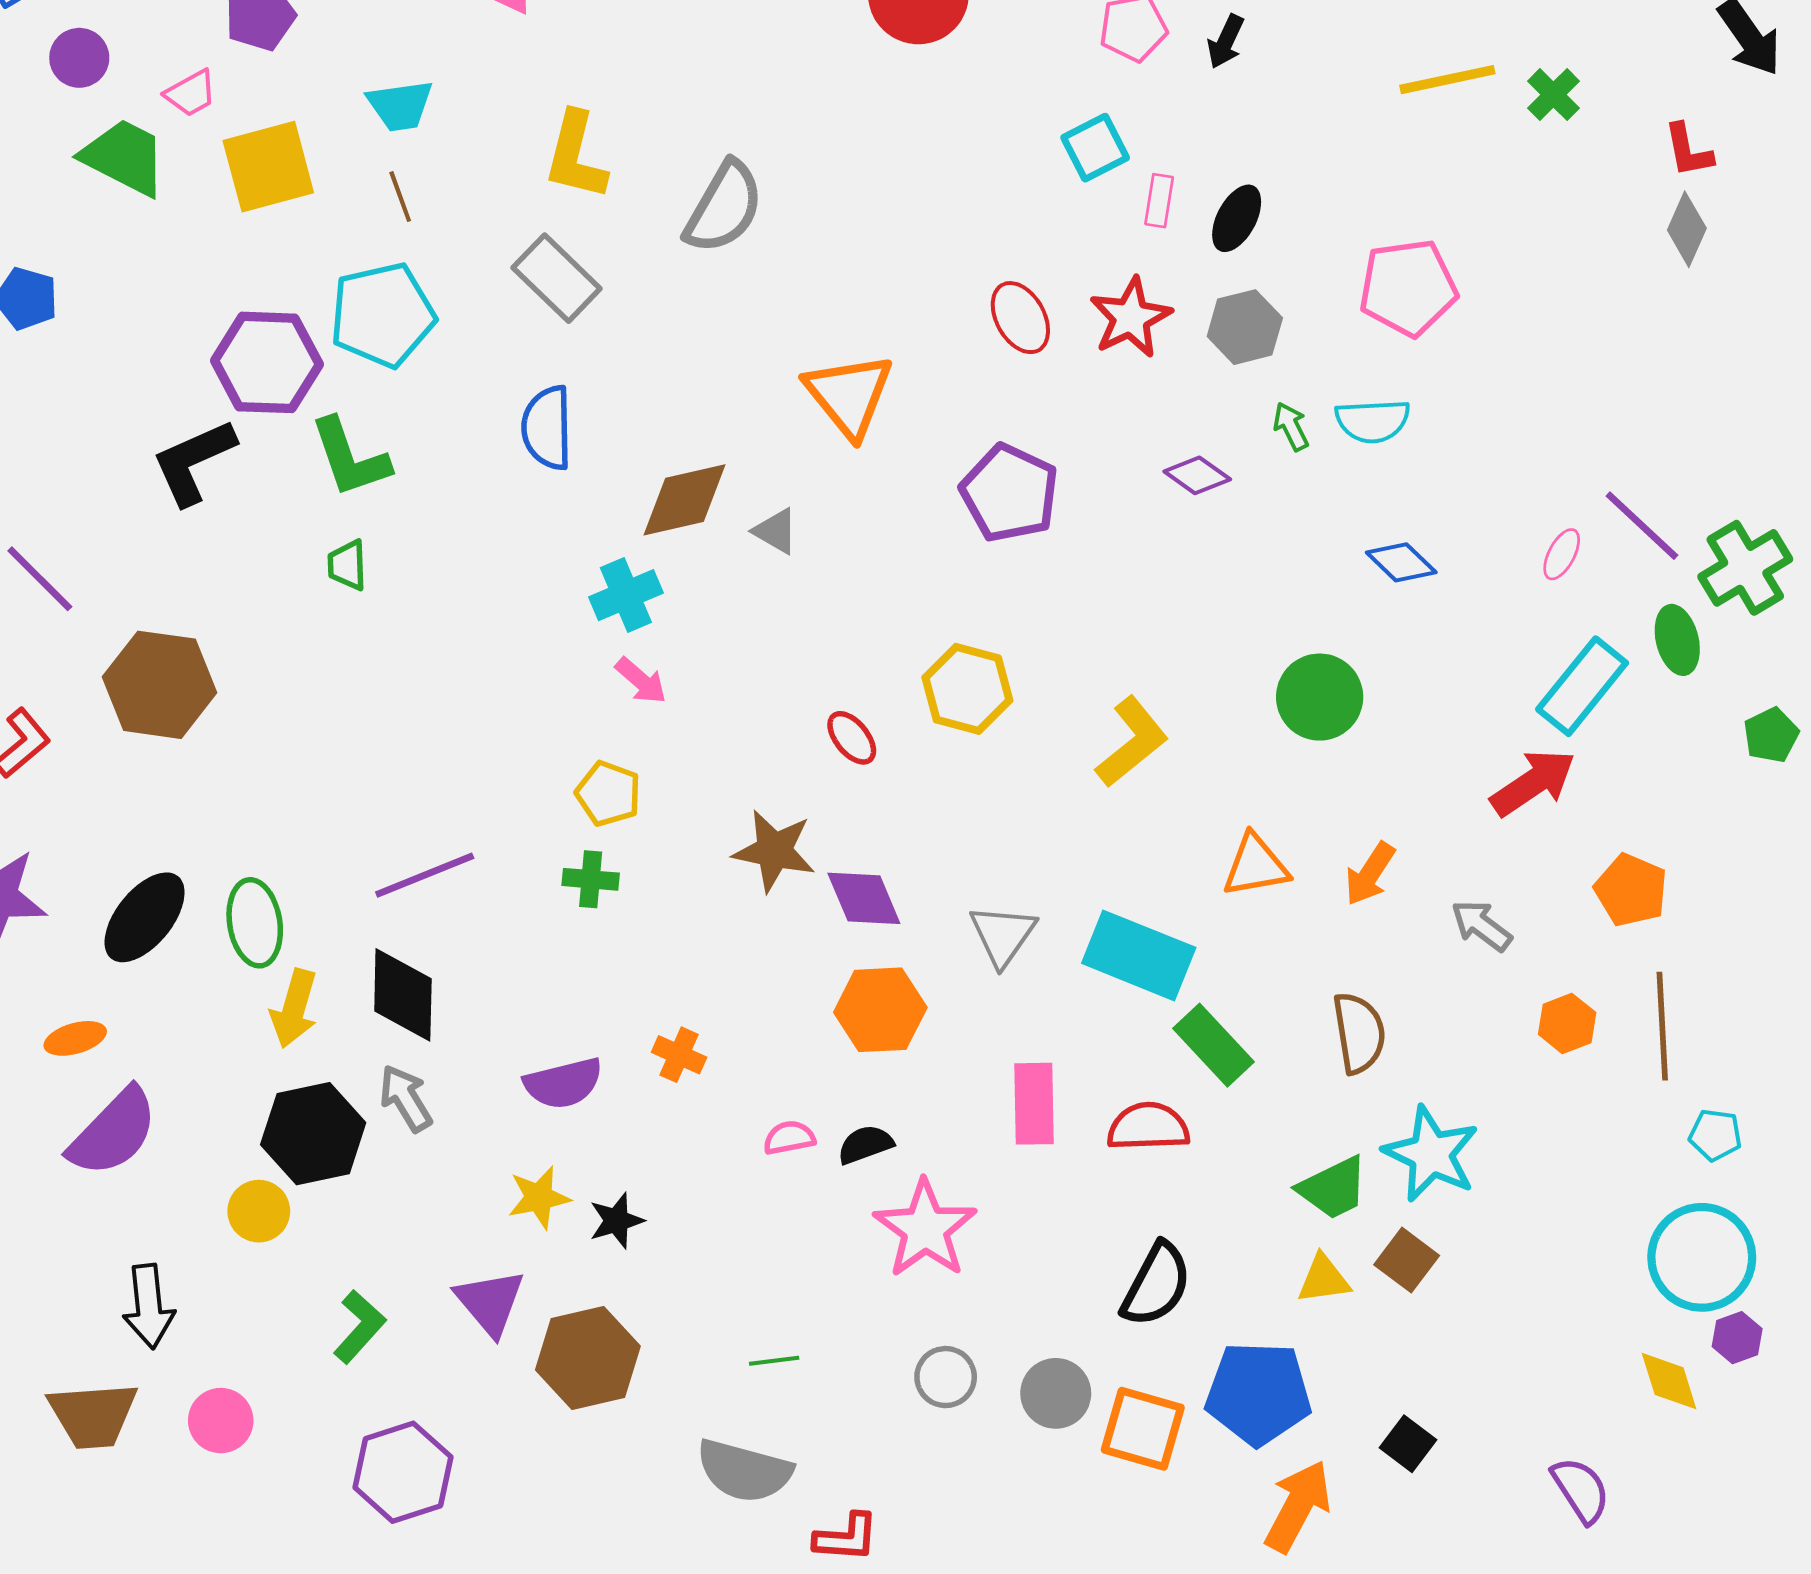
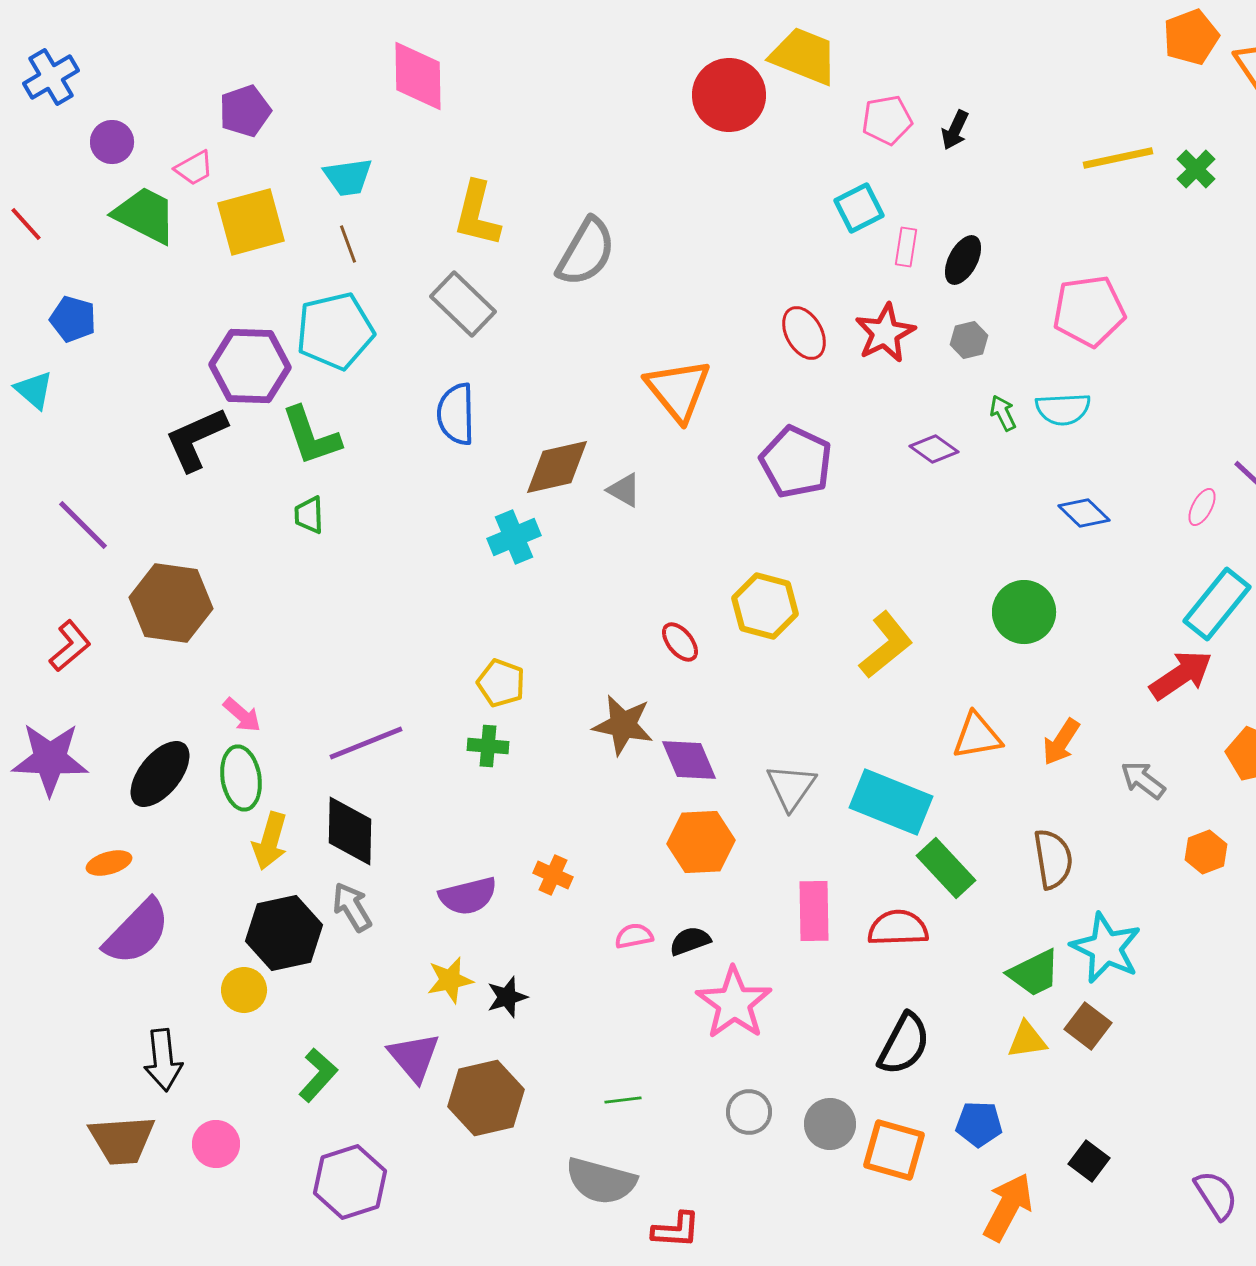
gray hexagon: (1245, 327) -> (969, 340), size x0.7
pink arrow: (641, 681) -> (242, 715), moved
blue pentagon: (1258, 1393) -> (979, 1124), size x0.6

